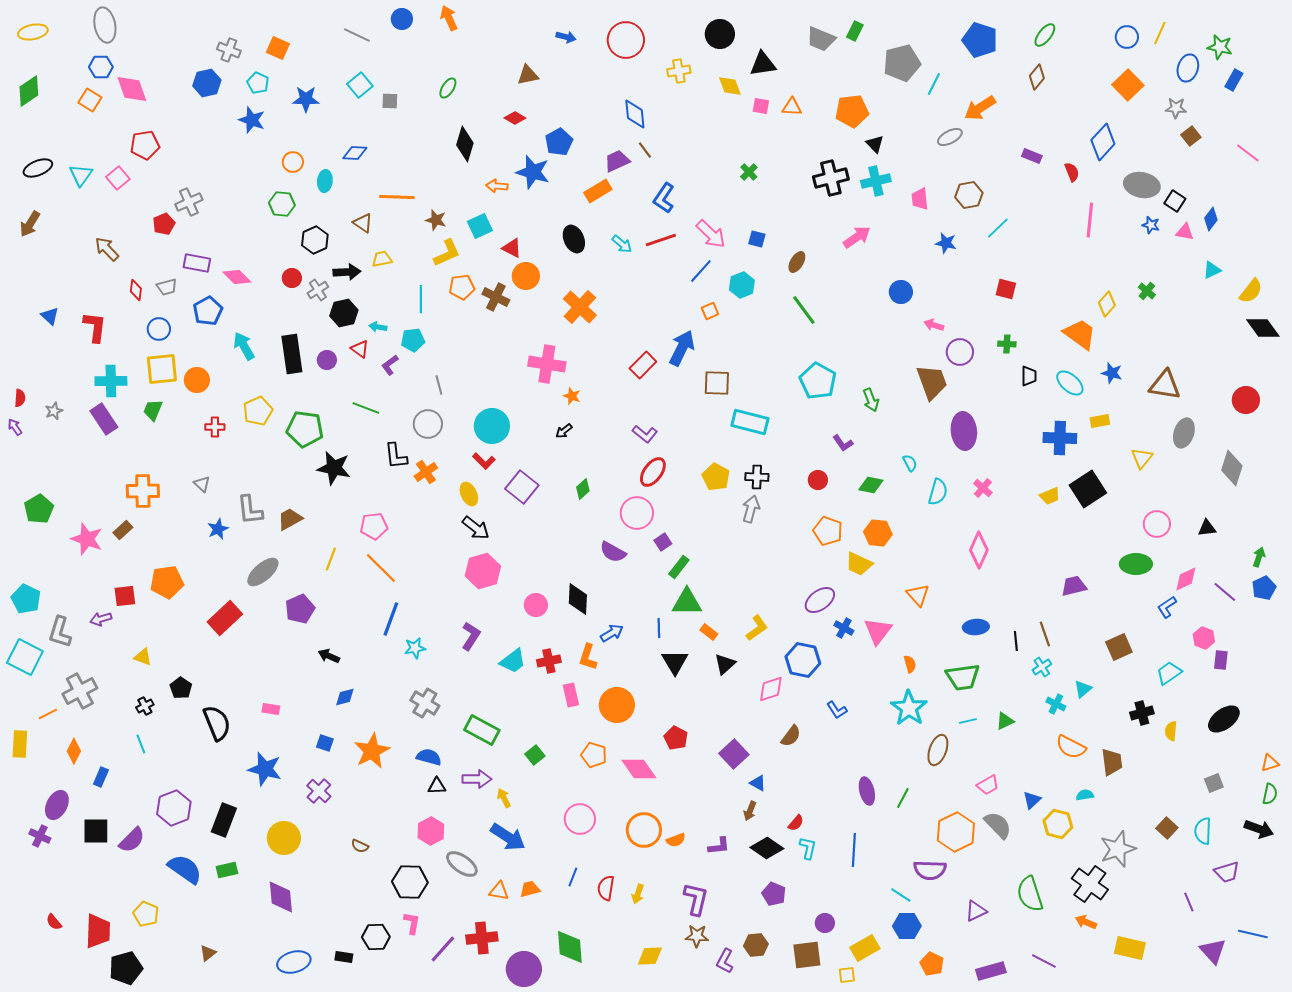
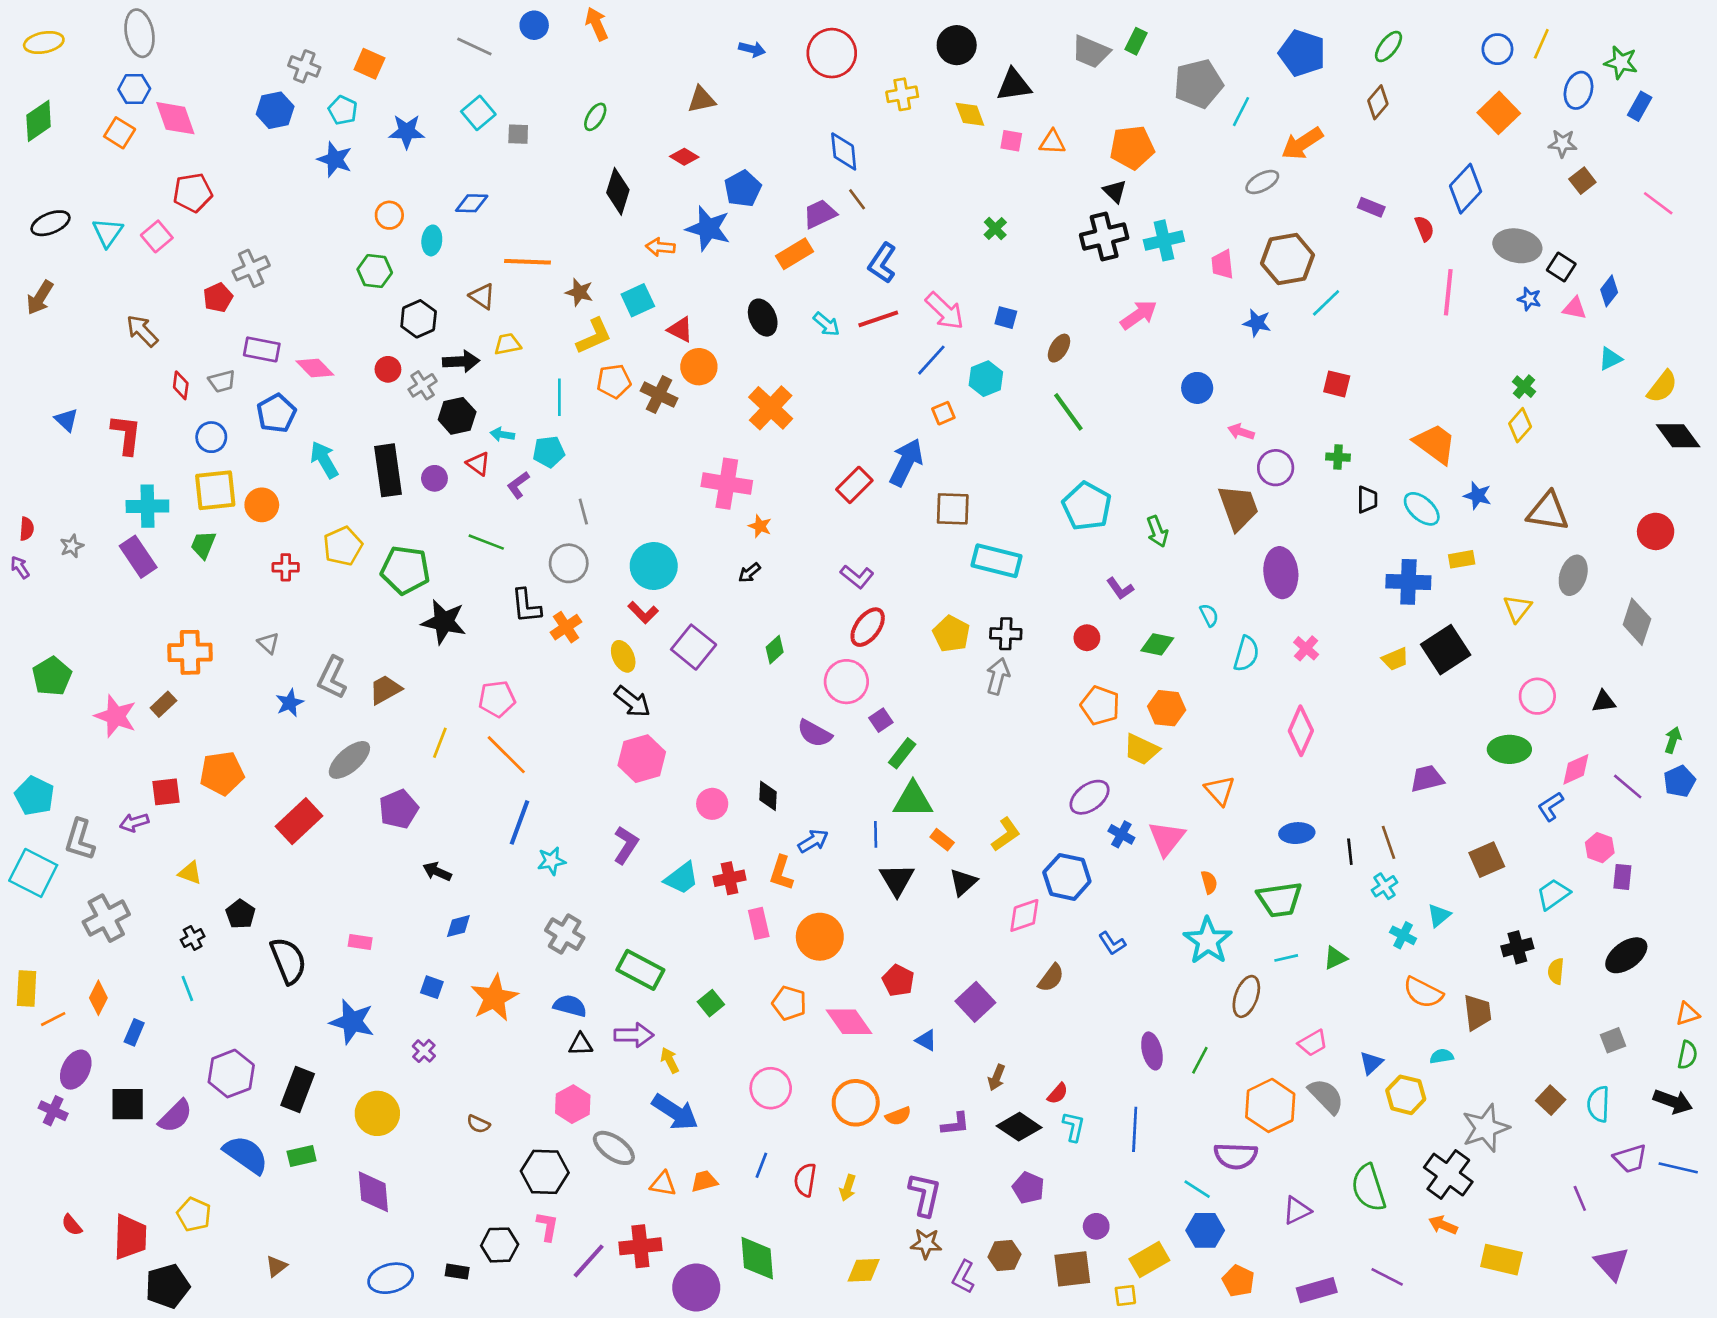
black triangle: (875, 144) -> (1115, 191), moved
brown hexagon: (969, 195) -> (1288, 259), size x1.4
yellow diamond: (1107, 304) -> (1520, 425), moved
gray L-shape: (250, 510) -> (332, 678), turned 32
black diamond: (578, 599) -> (768, 796), size x0.7
orange line: (48, 714) -> (53, 1019), moved
blue triangle: (758, 783) -> (926, 1040), moved
purple cross: (319, 791) -> (424, 1051), size x0.7
blue line: (1253, 934) -> (1678, 1168), moved

